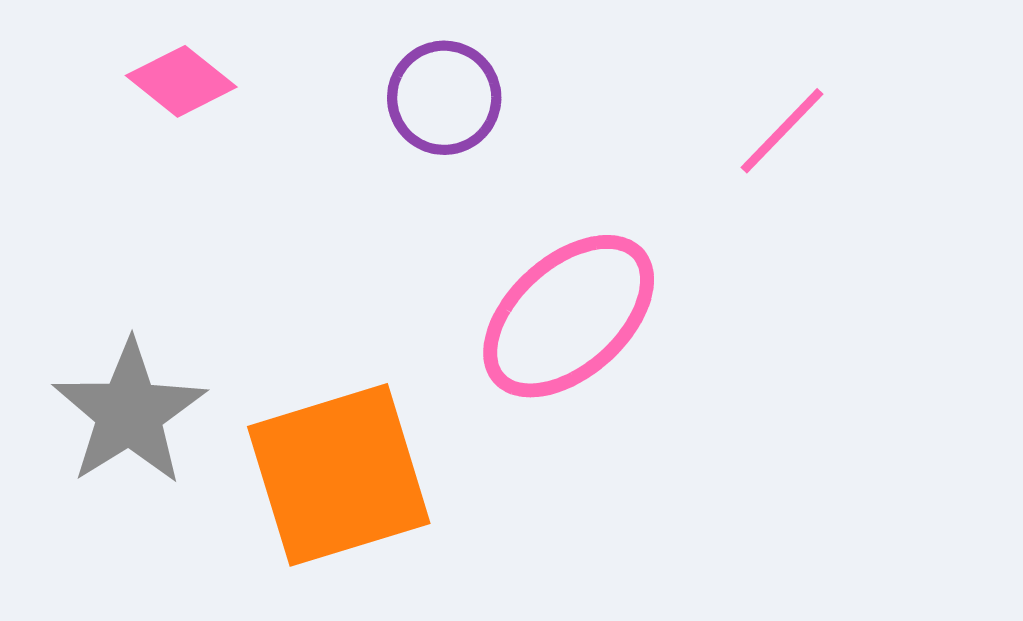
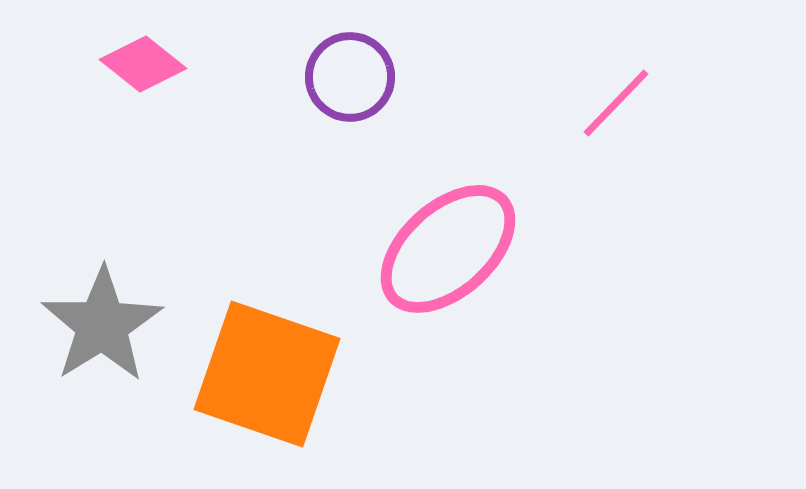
orange square: (339, 475) -> (267, 374), turned 36

